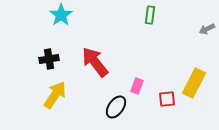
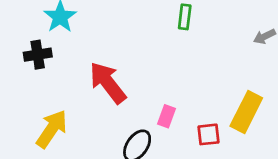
black cross: (49, 59) -> (38, 55), moved

